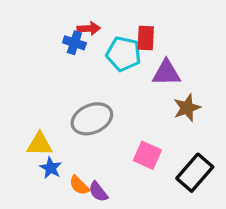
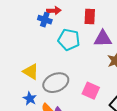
cyan pentagon: (124, 54) -> (69, 40), moved
gray ellipse: (92, 119) -> (56, 83), moved
yellow triangle: (40, 144) -> (31, 72), moved, turned 30

